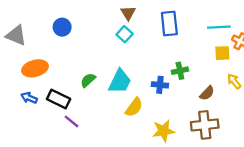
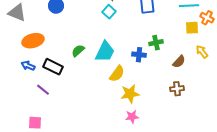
purple line: (72, 121) -> (43, 90), moved
brown cross: (205, 125) -> (177, 89), size x0.6
yellow star: (163, 131) -> (130, 94), moved

